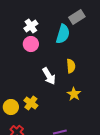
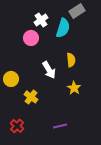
white cross: (31, 26) -> (41, 20), moved
yellow circle: (11, 107) -> (11, 79), moved

